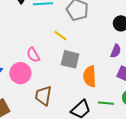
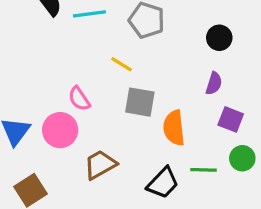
brown trapezoid: (43, 96) -> (100, 165), turned 55

